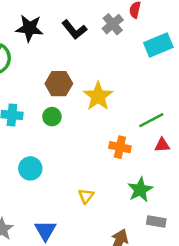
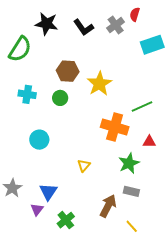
red triangle: (162, 145) -> (149, 142), moved
orange cross: (120, 147) -> (115, 127), size x1.5
gray rectangle: (156, 222) -> (131, 191), moved

